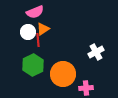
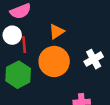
orange triangle: (43, 29) -> (56, 32), moved
orange circle: (63, 74) -> (54, 61), moved

